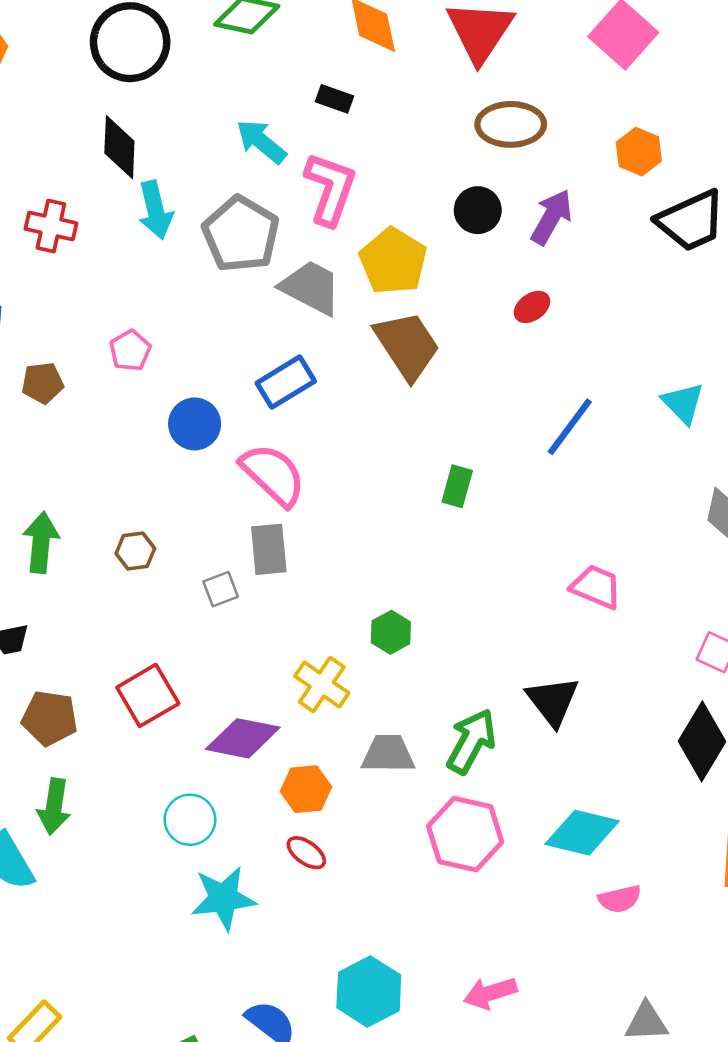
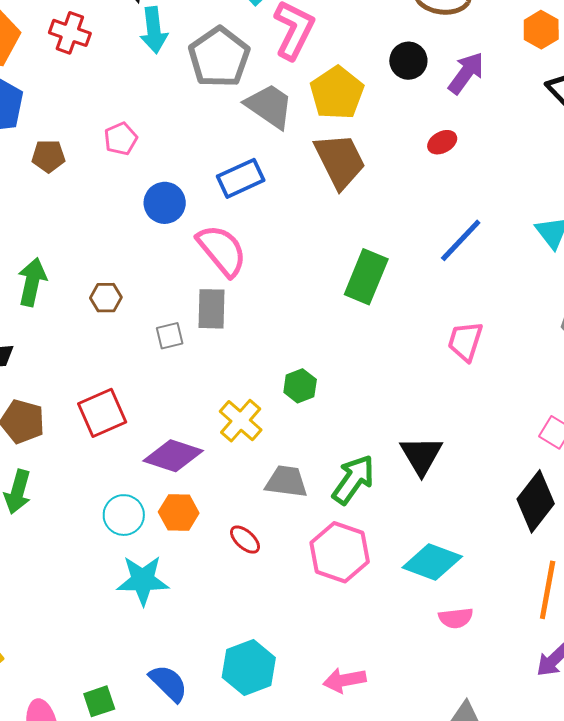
green rectangle: (457, 486) -> (366, 277), size x1.6
pink trapezoid: (596, 587) -> (465, 341), moved, turned -102
orange hexagon: (306, 789) -> (179, 513), moved
red ellipse: (306, 853) -> (245, 540), moved

